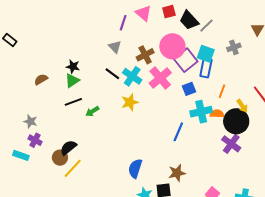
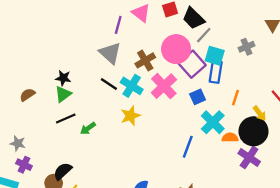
gray line: (206, 26) -> (204, 35), moved
gray triangle: (115, 47) -> (110, 53), size x1.5
cyan cross: (201, 112) -> (213, 122), turned -30
orange semicircle: (217, 114) -> (230, 137), moved

